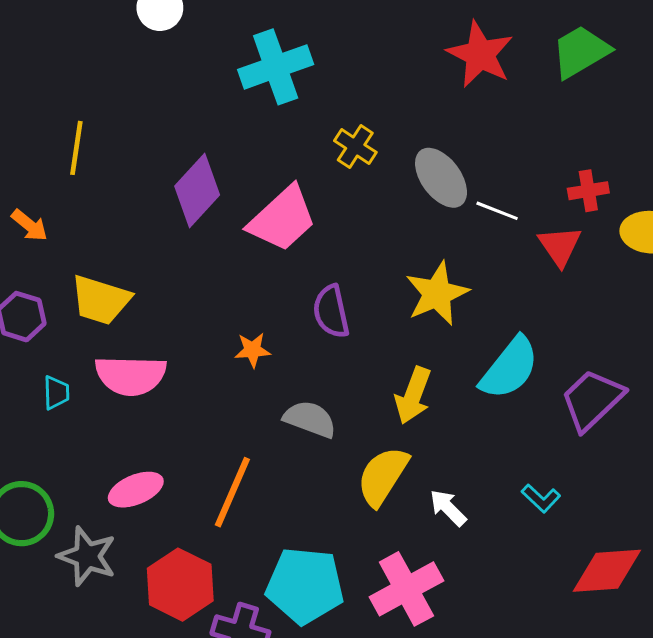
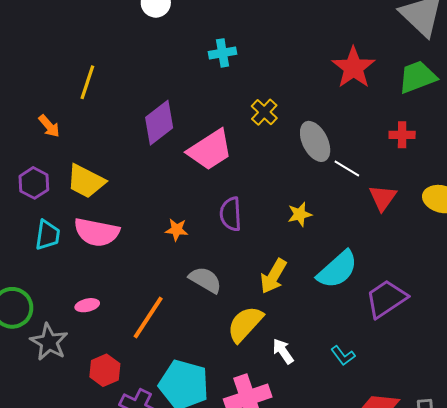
cyan cross: (276, 67) -> (223, 53), size x0.6
red cross: (588, 191) -> (402, 135), moved
yellow star: (437, 294) -> (300, 214), size x0.6
cyan trapezoid: (56, 393) -> (48, 235), size x1.4
pink ellipse: (136, 490) -> (87, 305), size x0.7
red hexagon: (180, 585) -> (105, 370), size x0.7

